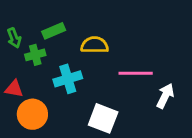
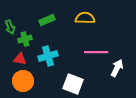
green rectangle: (54, 31) -> (47, 20), moved
yellow semicircle: (95, 45) -> (85, 18), moved
red triangle: (14, 89) -> (20, 59), moved

